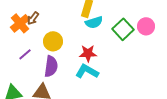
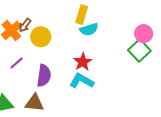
green square: (123, 29) -> (139, 50), moved
yellow circle: (53, 41) -> (41, 37), moved
red star: (88, 53) -> (83, 62), turned -30

